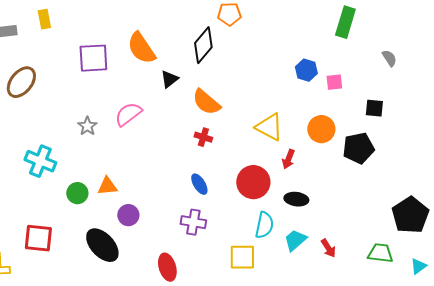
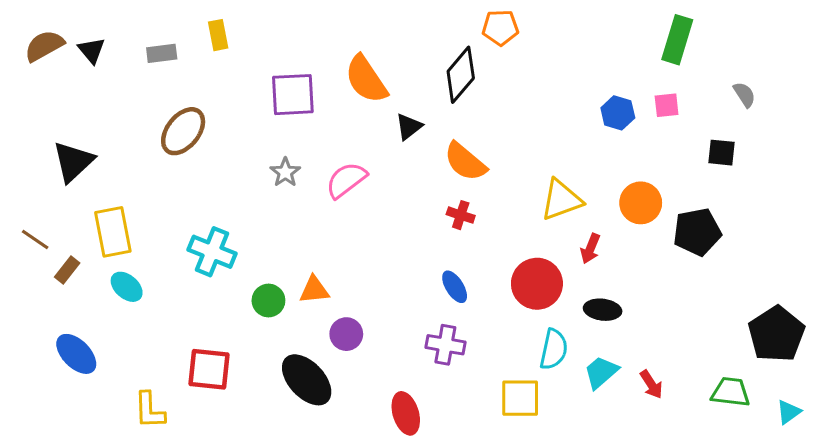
pink square: (334, 82) -> (667, 105), moved
black square: (374, 108) -> (722, 153), moved
gray star: (87, 126) -> (285, 172), moved
yellow triangle: (269, 127) -> (561, 200), turned -48

